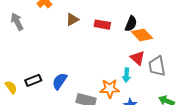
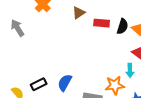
brown triangle: (72, 19) -> (79, 13), moved
black semicircle: (131, 24) -> (123, 26), moved

